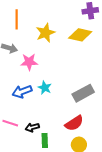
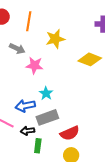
yellow diamond: (80, 35) -> (90, 59), moved
blue arrow: (22, 92) -> (25, 106), moved
gray rectangle: (83, 93) -> (47, 117), moved

